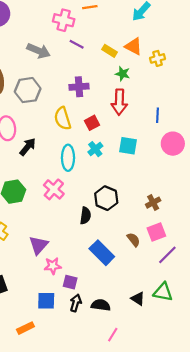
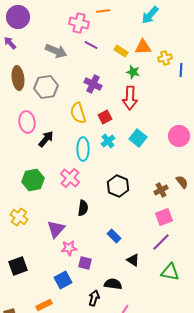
orange triangle: (133, 46) -> (143, 47), turned -30
purple cross: (79, 87) -> (93, 84), turned 30
blue line: (158, 115) -> (181, 70), moved
cyan square: (128, 146) -> (138, 138), turned 30
black semicircle: (85, 216) -> (83, 208), moved
brown semicircle: (133, 240) -> (182, 182), moved
blue rectangle: (102, 253) -> (114, 236), size x0.6
purple line: (167, 255) -> (161, 242), moved
black triangle: (138, 299) -> (133, 260), moved
blue square: (46, 301) -> (63, 280), turned -30
black arrow: (76, 303) -> (94, 298), moved

